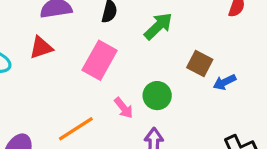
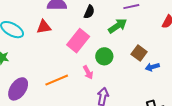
green circle: (157, 96) -> (104, 56), moved

